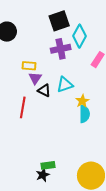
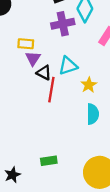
red line: (23, 107) -> (51, 90), moved
cyan semicircle: (84, 114) -> (93, 114), moved
black star: (43, 175) -> (12, 175), moved

